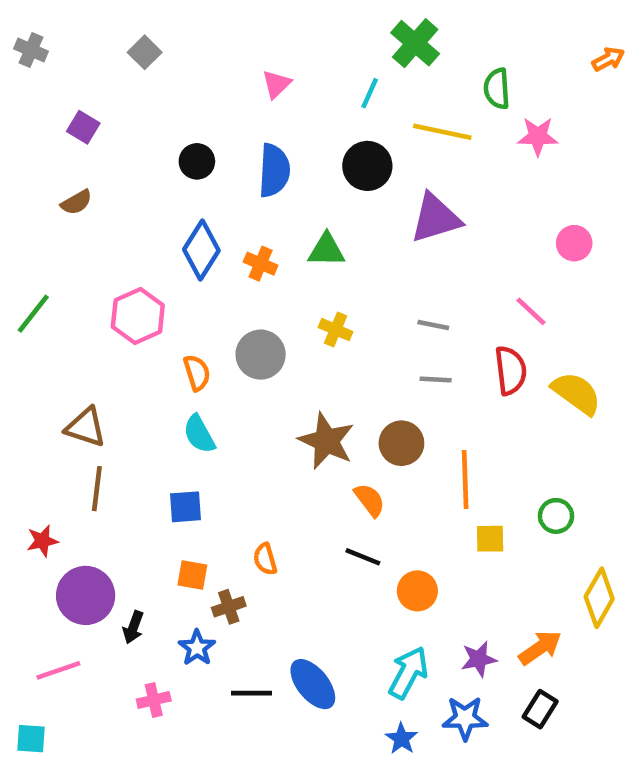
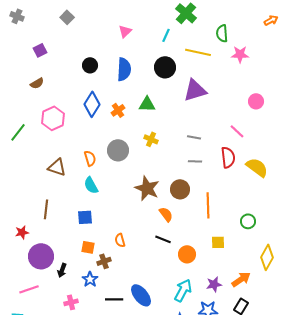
purple square: (83, 127) -> (40, 50), turned 32
orange cross: (261, 264) -> (118, 110), turned 32
pink hexagon: (138, 316) -> (53, 118), moved
brown triangle: (86, 427) -> (57, 167), moved
yellow square: (490, 539) -> (218, 242), moved

